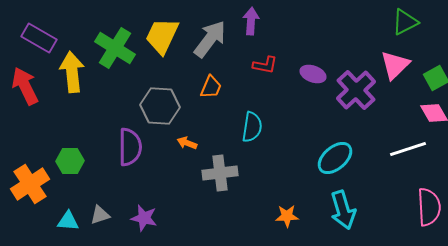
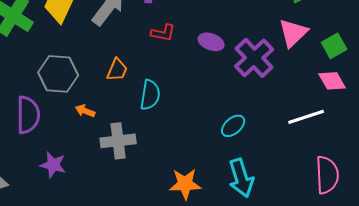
orange trapezoid: (211, 87) -> (117, 70), moved
cyan ellipse: (335, 158) -> (233, 126), size x0.7
orange star: (287, 216) -> (185, 184), size x1.4
purple star: (144, 218) -> (53, 165), moved

